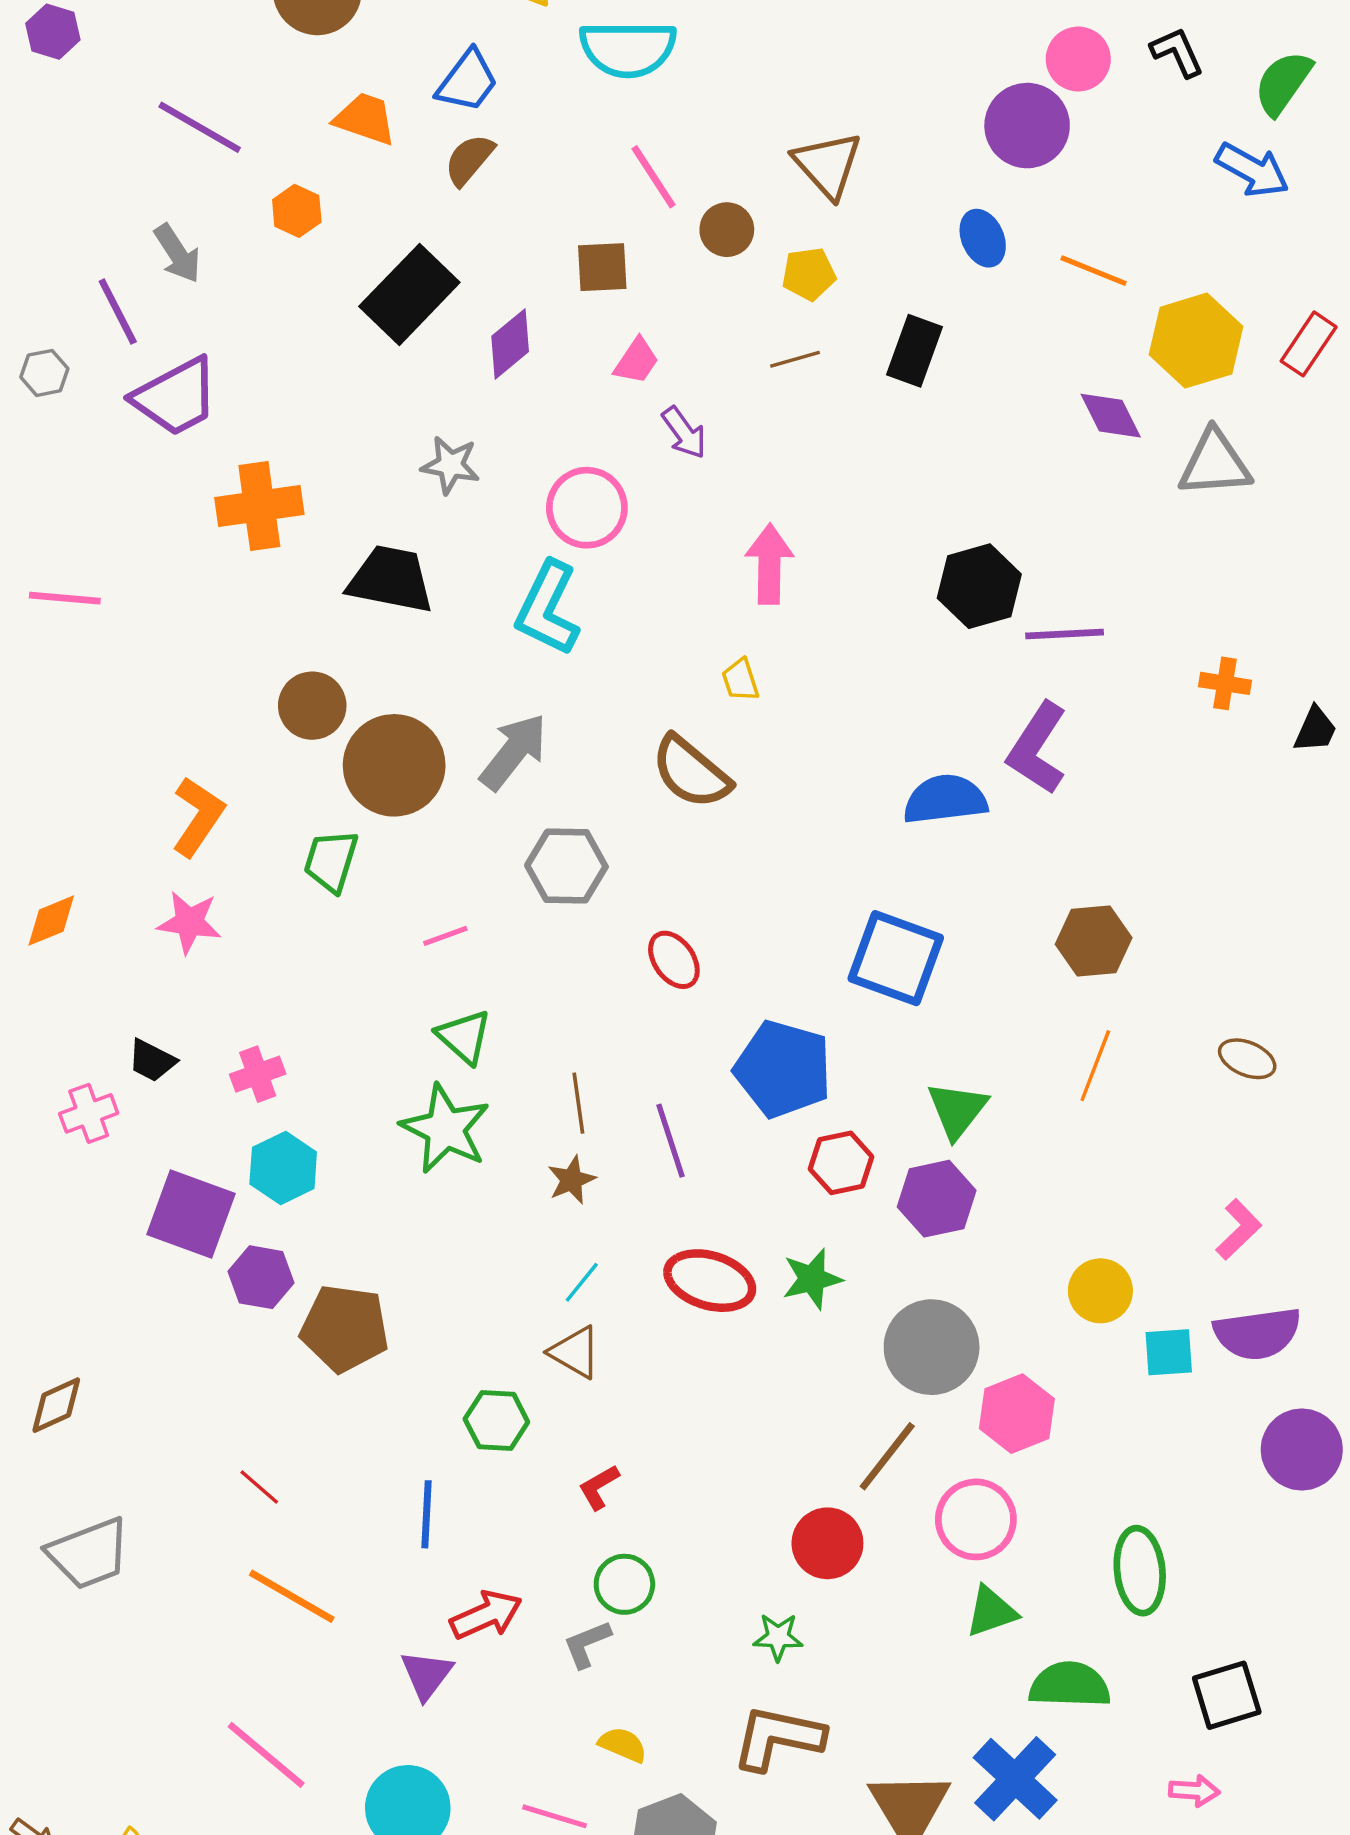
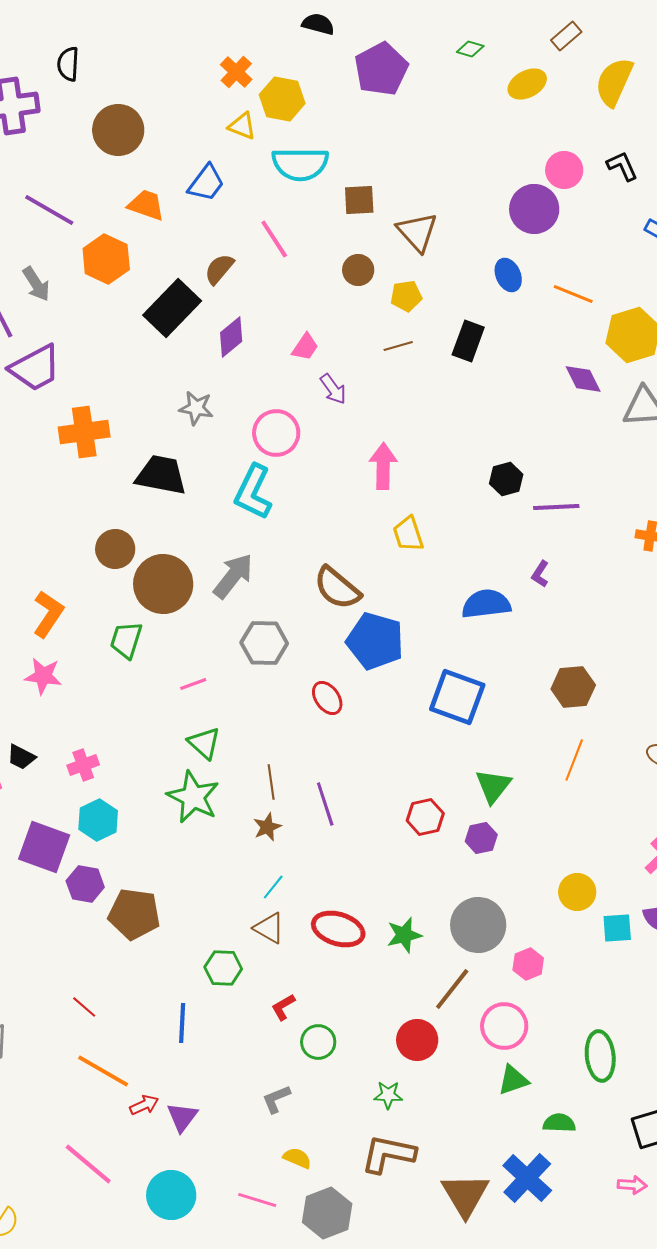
brown semicircle: (469, 160) -> (219, 269), moved
pink line: (653, 177) -> (274, 239), moved
orange hexagon: (297, 211) -> (106, 259), size x1.6
brown square: (602, 267) -> (359, 200), moved
black hexagon: (979, 586) -> (506, 479), size x0.7
yellow trapezoid: (740, 680) -> (408, 534), moved, size x1.4
purple L-shape: (1037, 748) -> (540, 574), size x0.5
blue pentagon: (783, 1069) -> (375, 641), moved
purple hexagon: (937, 1199) -> (481, 838), size x0.7
green star: (812, 1279) -> (404, 935), moved
red ellipse: (710, 1281) -> (338, 929), moved
pink hexagon: (1017, 1414) -> (528, 964), size x0.7
green circle: (624, 1584) -> (318, 1042), moved
red arrow: (486, 1615) -> (144, 1105), moved, size x0.7
green semicircle: (1070, 1685) -> (559, 1123), size x0.7

